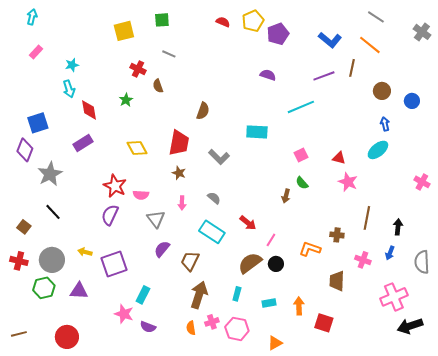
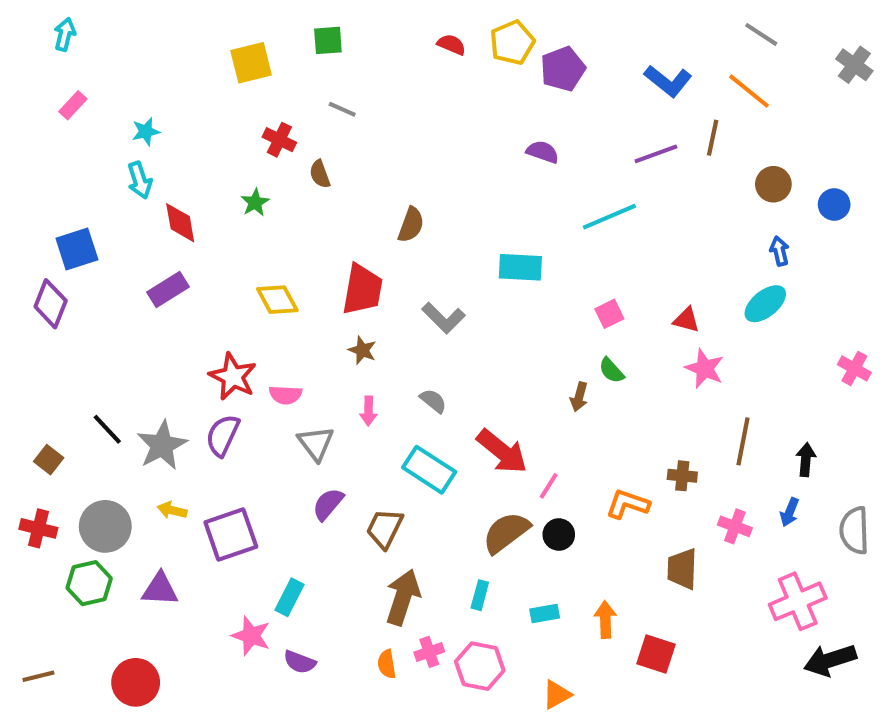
gray star: (50, 174) -> (162, 445), moved
red arrow: (248, 223) -> (502, 451), size x1.5

